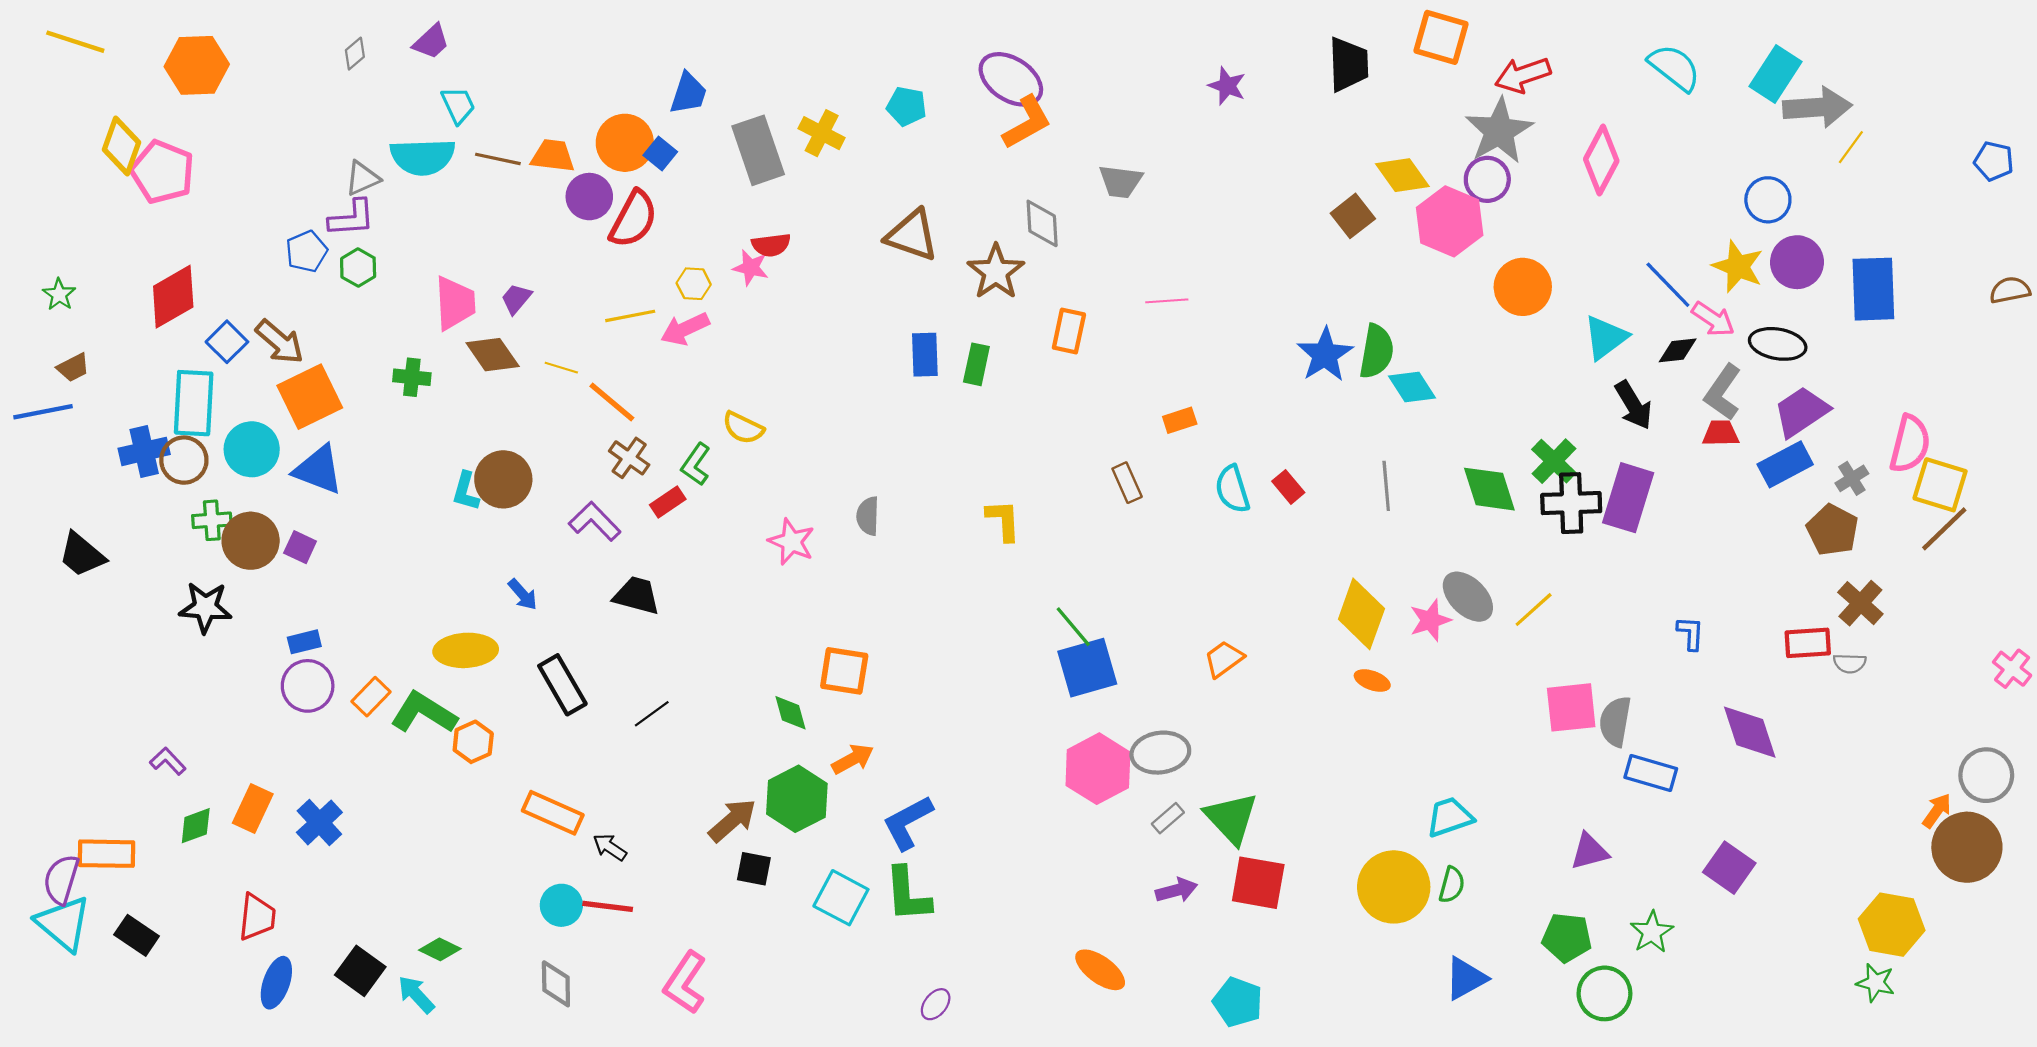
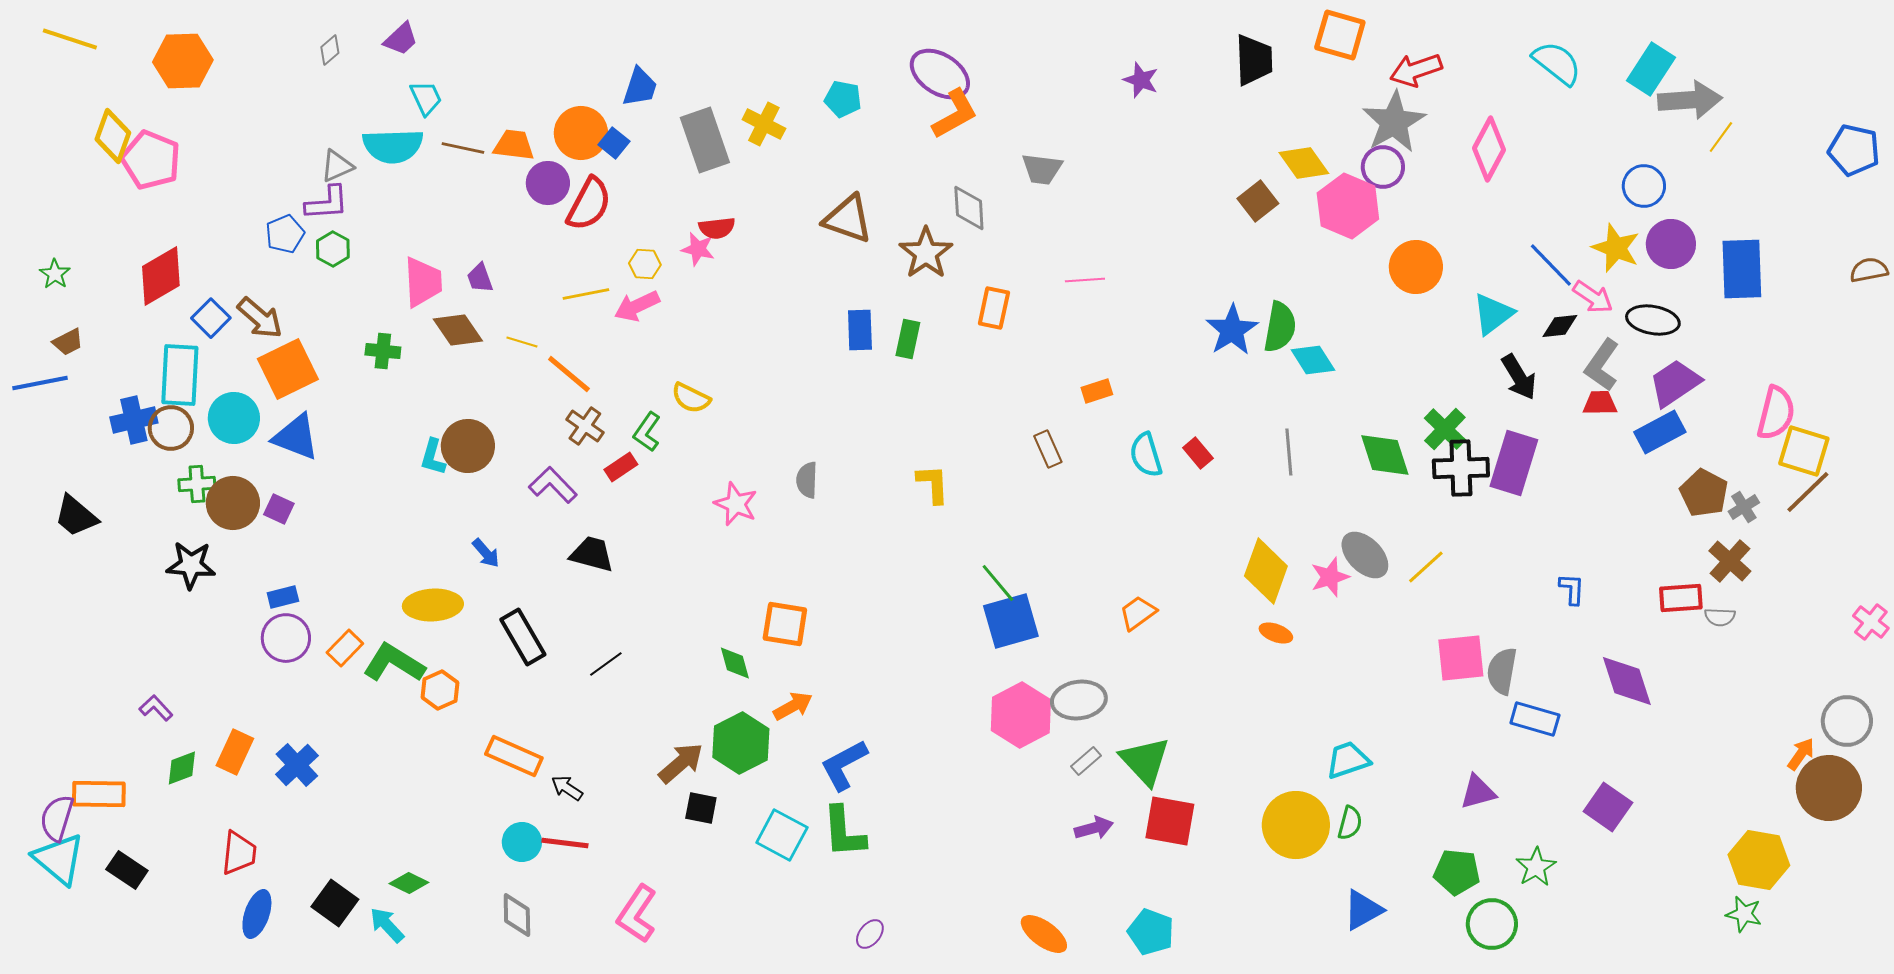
blue pentagon: (1994, 161) -> (1854, 150), size x1.4
purple trapezoid: (516, 299) -> (480, 278), turned -60
gray cross: (1852, 478) -> (1744, 507), moved
orange ellipse: (1100, 970) -> (1044, 934), moved

